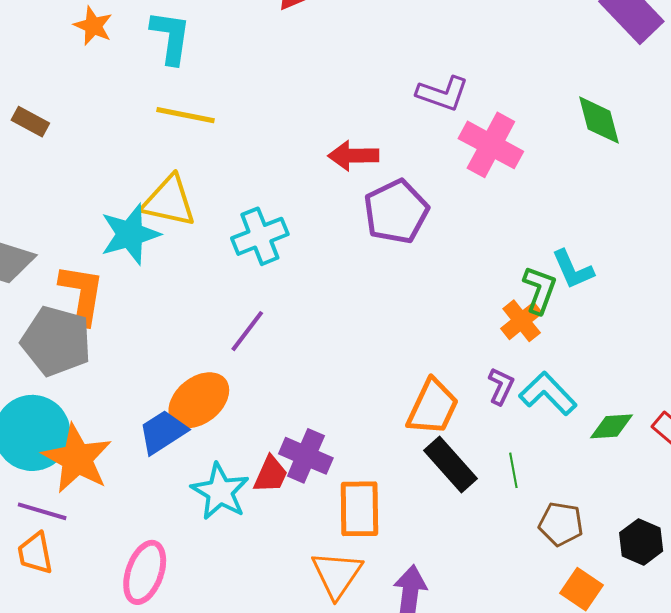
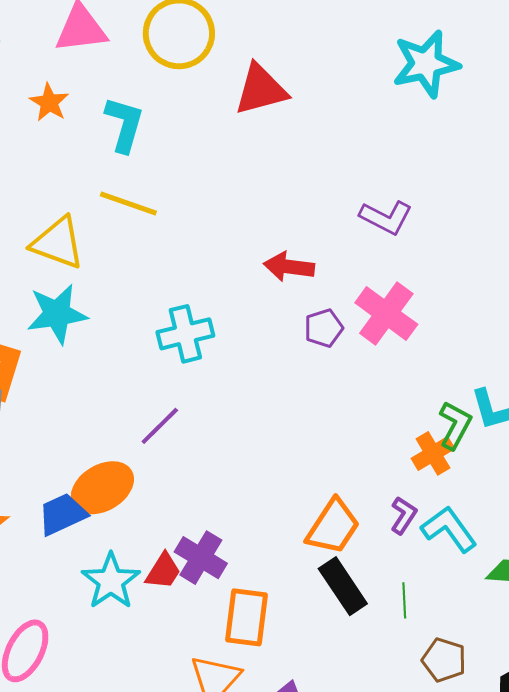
pink cross: (491, 145) -> (386, 314), moved
yellow triangle: (169, 201) -> (58, 243), moved
purple pentagon: (396, 212) -> (324, 328), size x0.6

